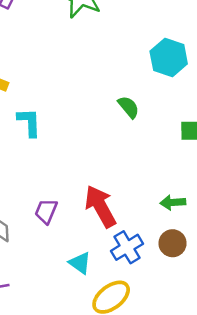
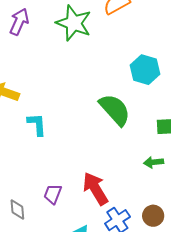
green semicircle: (129, 107) -> (115, 110), size x1.8
green arrow: (173, 202) -> (154, 162), moved

